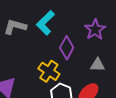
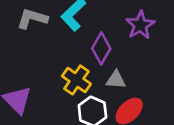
gray triangle: (97, 65) -> (116, 80), moved

